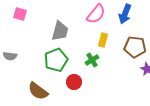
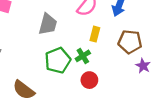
green pentagon: (56, 60) -> (58, 60), moved
red circle: (74, 82) -> (89, 80), moved

